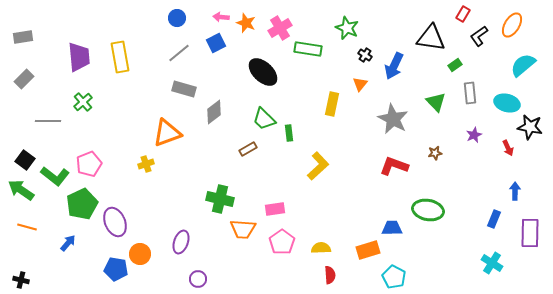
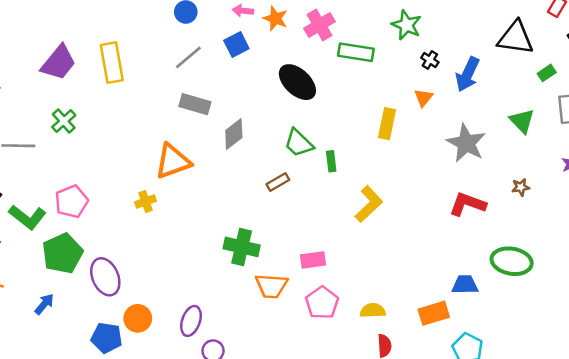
purple trapezoid: (79, 57) -> (59, 63), turned 44
purple ellipse: (181, 242) -> (191, 321), moved

